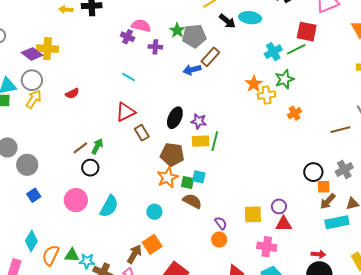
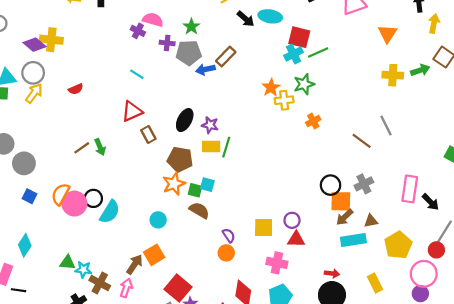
red square: (307, 32) -> (299, 37), moved
gray pentagon: (194, 36) -> (189, 53), moved
brown line: (340, 130) -> (362, 141), turned 48
green arrow: (97, 146) -> (100, 147), turned 126
black circle: (90, 168) -> (93, 198), moved
orange square: (324, 187) -> (341, 201), size x1.5
blue square: (34, 195) -> (29, 196), turned -32
orange semicircle: (51, 255) -> (61, 194), moved

